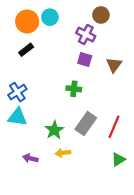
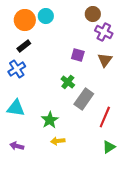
purple cross: (86, 35) -> (104, 32), moved
green cross: (74, 89) -> (68, 82), turned 32
blue cross: (17, 92) -> (17, 69), moved
gray rectangle: (86, 124) -> (84, 99), moved
purple arrow: (30, 158) -> (17, 146), moved

